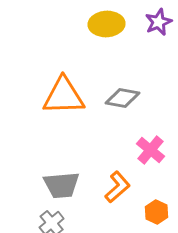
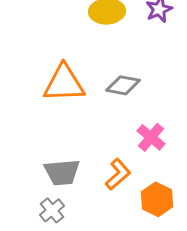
orange hexagon: (157, 212) -> (157, 199), size x1.4

